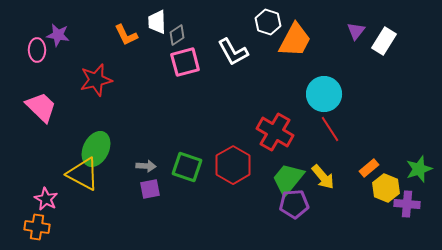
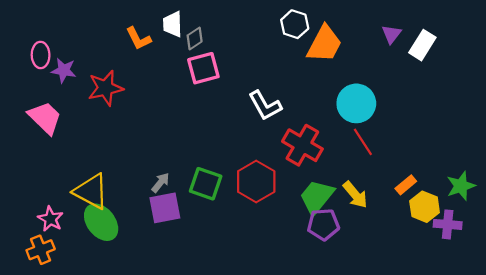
purple star: (58, 35) -> (64, 70), moved
white L-shape: (233, 52) -> (265, 106), moved
green ellipse: (96, 149) -> (101, 222), moved, turned -64
gray arrow: (146, 166) -> (160, 183), turned -54
purple square: (150, 189) -> (165, 208), size x1.4
orange cross: (37, 227) -> (41, 250), turned -30

